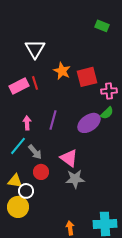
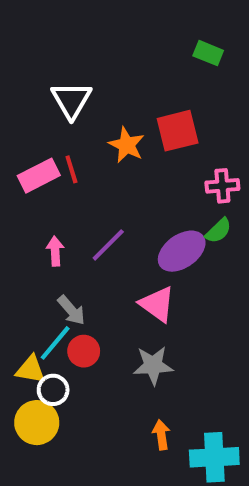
red square: (87, 77) -> (178, 131), moved
purple line: (53, 120) -> (108, 245), turned 30
cyan line: (18, 146) -> (55, 343), moved
pink triangle: (69, 158) -> (157, 304), moved
orange arrow: (70, 228) -> (161, 435), moved

